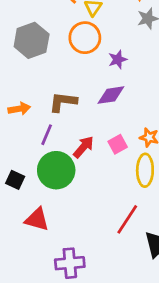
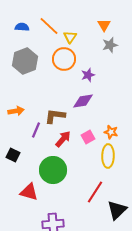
brown L-shape: (63, 102) -> (55, 116), moved
green circle: (56, 170) -> (53, 170), moved
black square: (15, 180) -> (13, 155), moved

